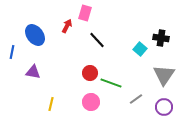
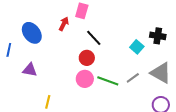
red circle: (90, 73) -> (87, 58), moved
gray triangle: (164, 75) -> (161, 73), turned -35
gray line: (136, 99) -> (133, 78), moved
pink circle: (91, 102) -> (85, 79), moved

